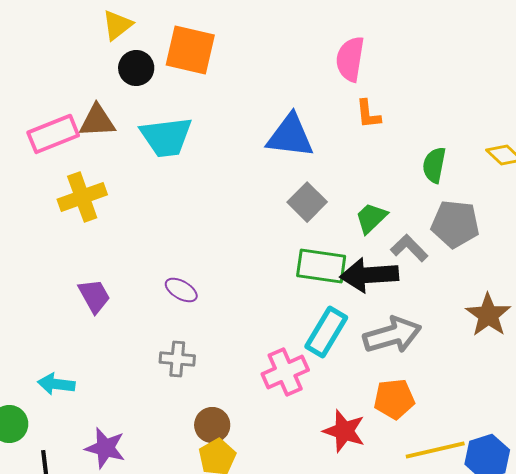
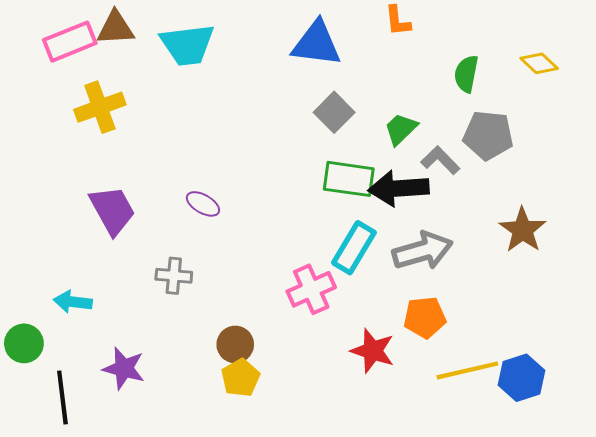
purple trapezoid: (94, 296) -> (112, 210), size x1.4
gray cross: (177, 359) -> (174, 276), moved

